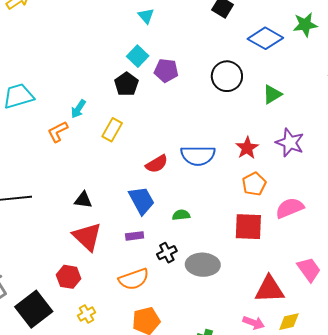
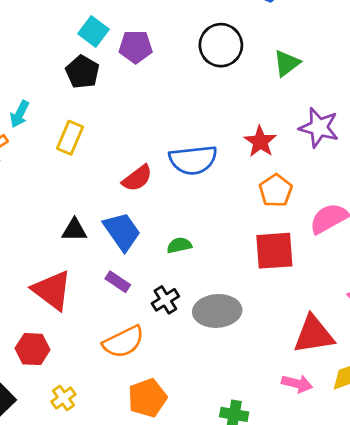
black triangle: (83, 200) -> (74, 230), moved
purple rectangle: (135, 236) -> (118, 282), turned 48

